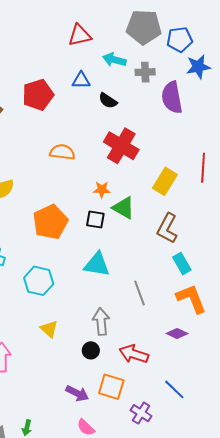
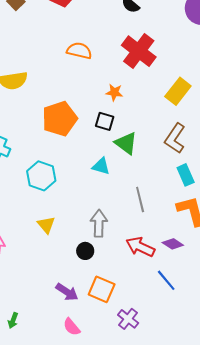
green triangle: (124, 208) -> (126, 143), moved
cyan triangle: (97, 265) -> (101, 166), size x0.7
red arrow: (134, 354) -> (140, 247), moved
blue line: (174, 389) -> (166, 280), moved

